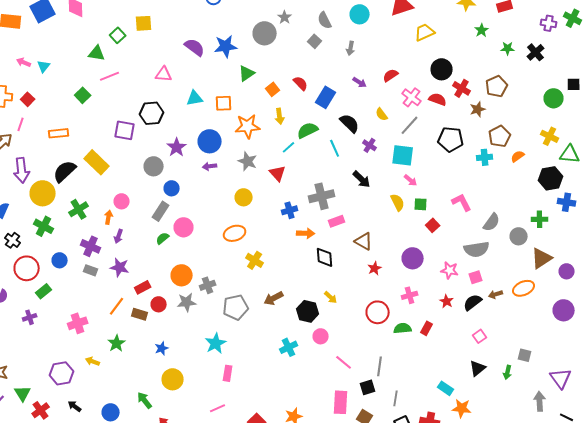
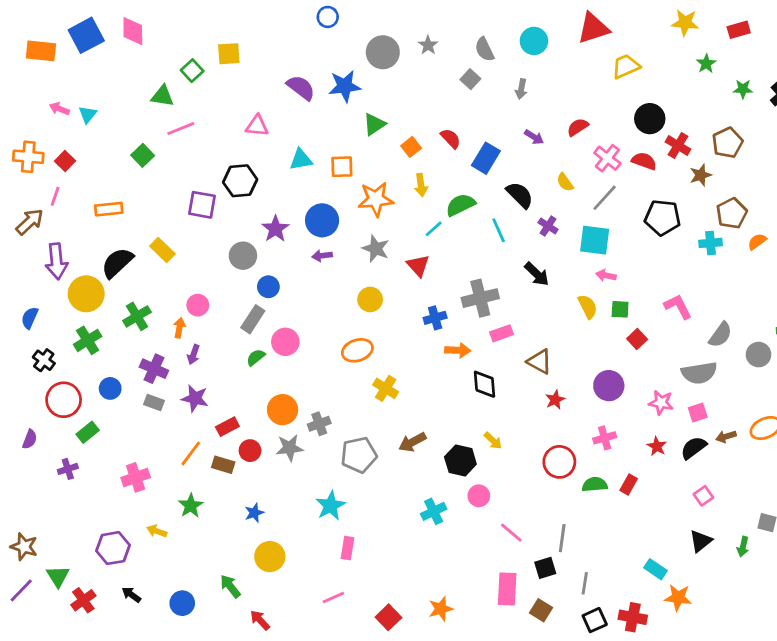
gray circle: (265, 33) -> (383, 52), moved
yellow rectangle: (97, 162) -> (162, 250), size x0.7
pink arrow: (411, 180) -> (606, 275), turned 152
green cross: (44, 226) -> (88, 340), turned 30

